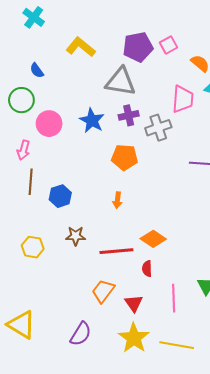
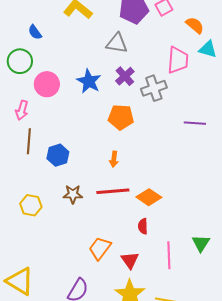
gray triangle: (120, 82) -> (117, 43), size x0.7
purple cross: (129, 115) -> (125, 76), turned -30
red line: (116, 251) -> (113, 191), moved

